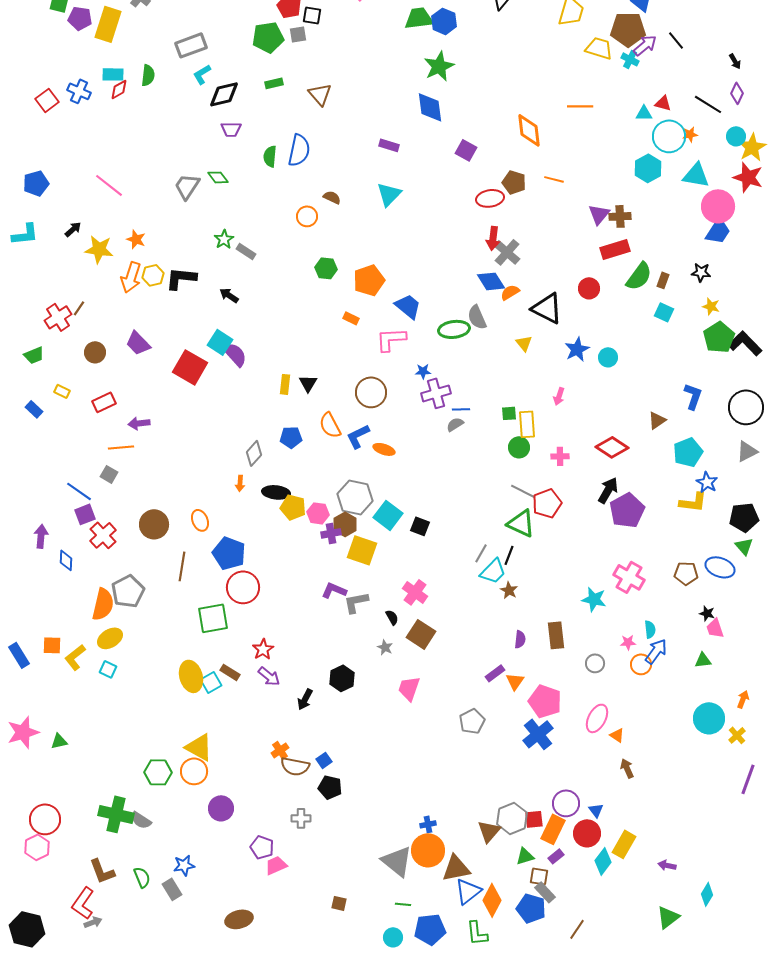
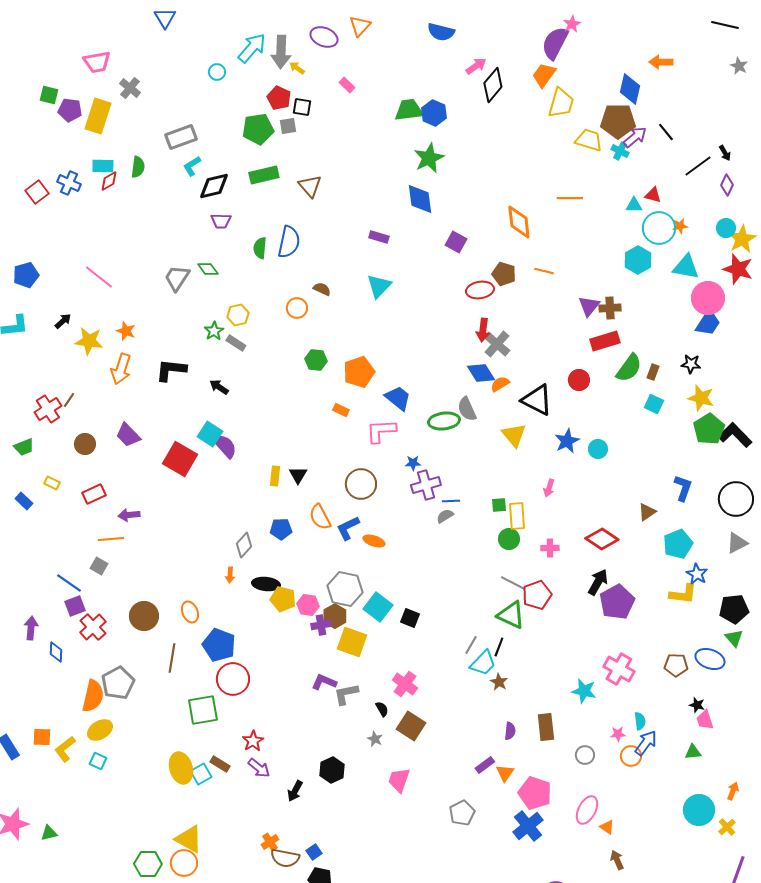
green rectangle: (274, 83) -> (264, 175), size x1.6
black line: (708, 104) -> (698, 166), moved, turned -68
yellow hexagon: (153, 275) -> (238, 315), moved
yellow star: (711, 306) -> (701, 398), size x1.5
yellow triangle: (524, 343) -> (514, 435), size x1.5

